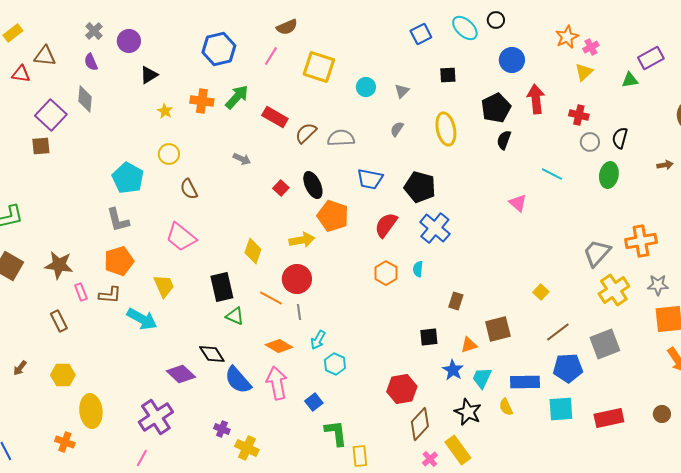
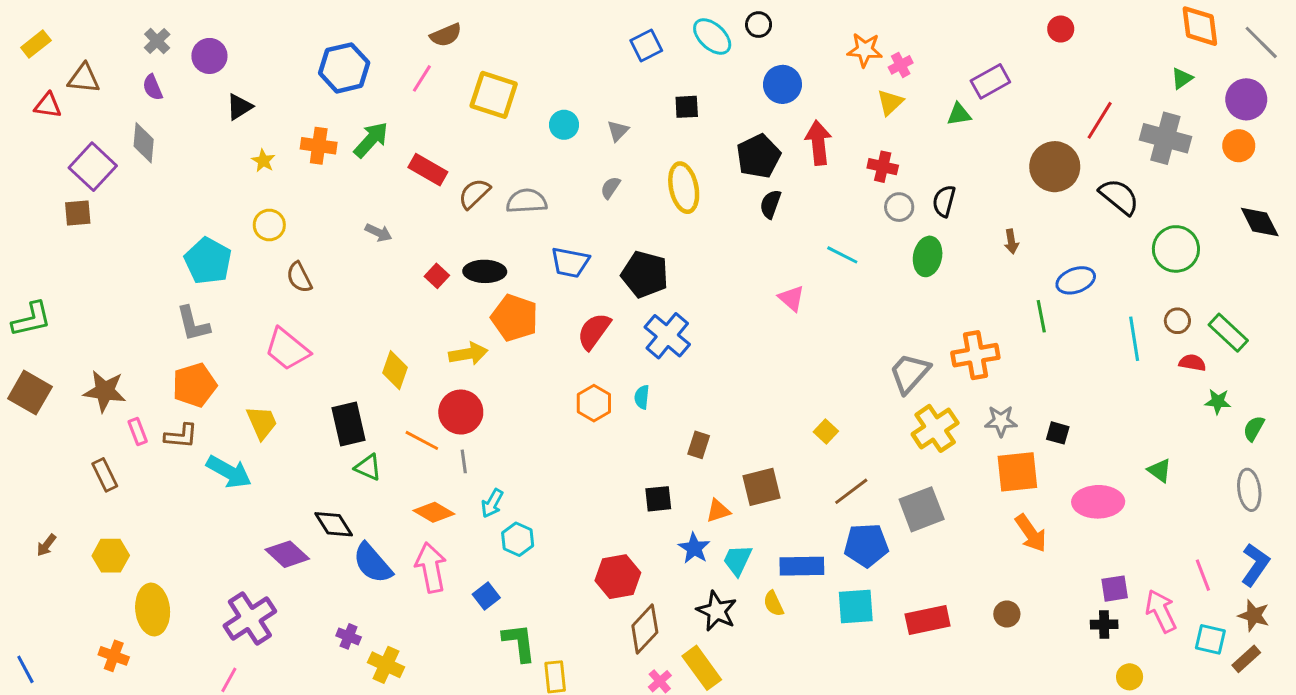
orange star: (567, 37) -> (865, 50), turned 30
brown arrow: (665, 165) -> (1011, 241), turned 91
black ellipse: (313, 185) -> (485, 271), turned -64

